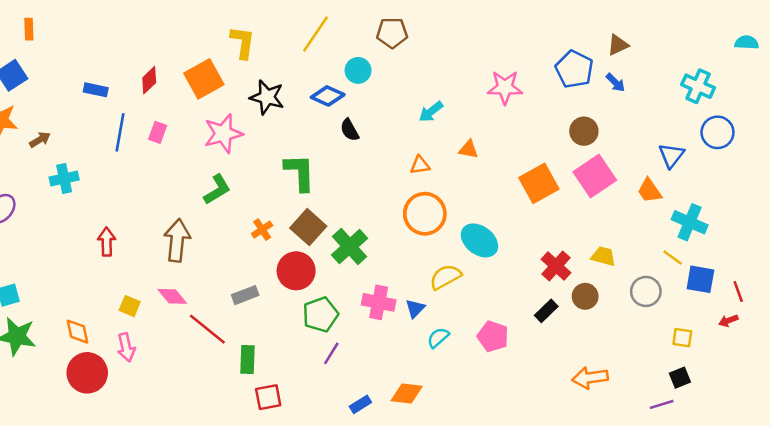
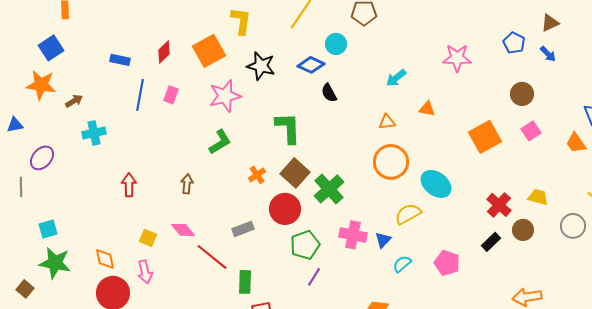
blue pentagon: (574, 69) -> (514, 43), size x0.7
pink square: (595, 176) -> (531, 131), size x0.6
brown arrow: (177, 240) -> (187, 184), size x0.6

